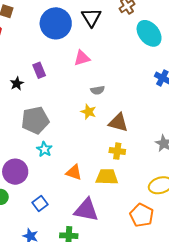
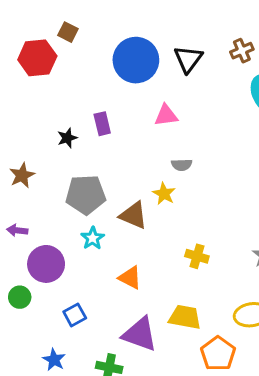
brown triangle: (118, 123) -> (133, 215), moved
yellow trapezoid: (107, 177) -> (185, 317), moved

